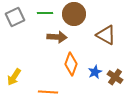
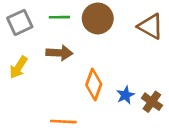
brown triangle: (106, 35) -> (151, 26), moved
brown arrow: (57, 37) -> (59, 53), moved
yellow arrow: (14, 77) -> (18, 67), moved

